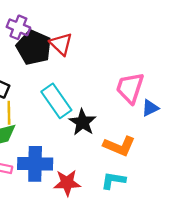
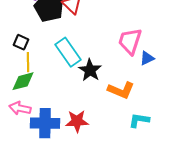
blue cross: (35, 164) -> (45, 123), moved
cyan L-shape: (113, 180) -> (139, 120), moved

